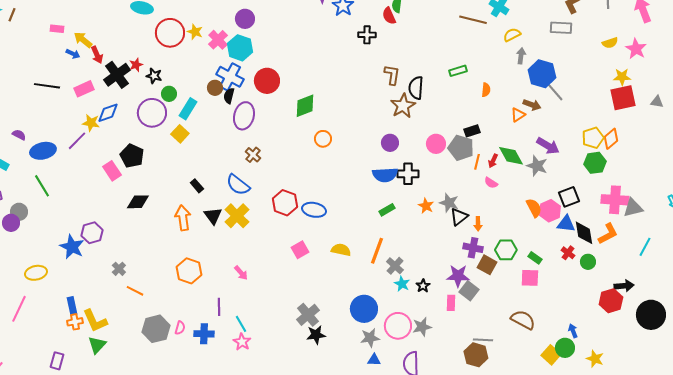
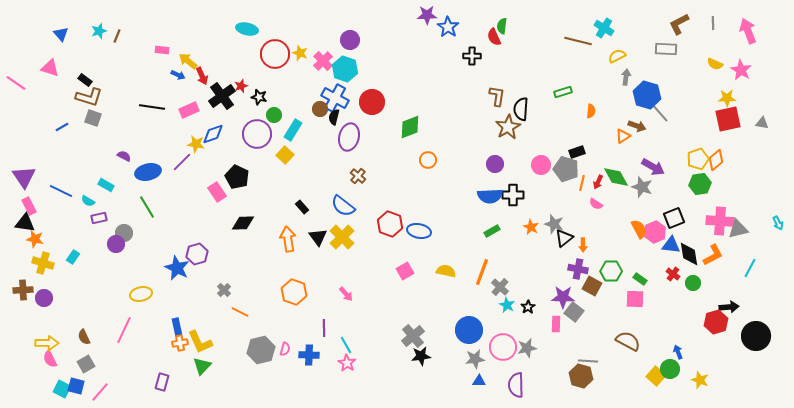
yellow semicircle: (610, 43) -> (715, 64), turned 42

